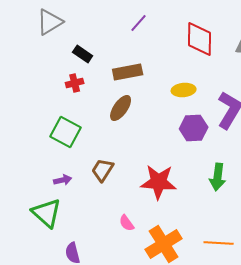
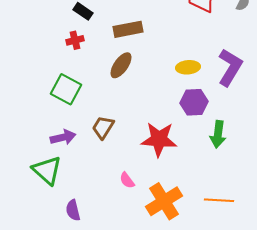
yellow ellipse: (184, 90) -> (188, 67), moved
purple hexagon: (194, 128) -> (194, 102), moved
purple arrow: (63, 180) -> (63, 137), size x1.4

